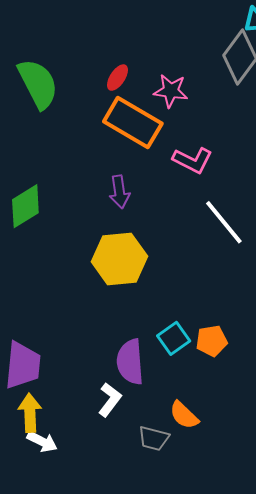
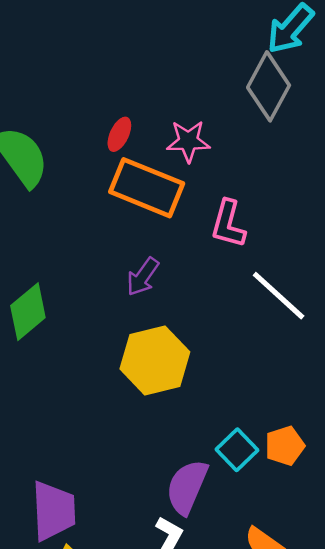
pink L-shape: (193, 160) -> (228, 224), turned 87
purple arrow: (120, 192) -> (143, 277), turned 52
purple semicircle: (130, 362) -> (187, 487), turned 36

